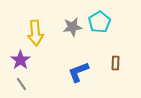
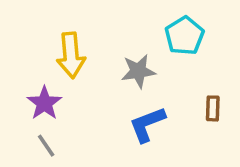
gray star: (72, 27) -> (138, 71), moved

